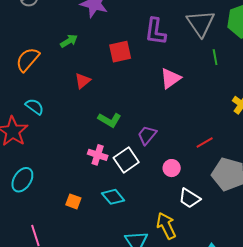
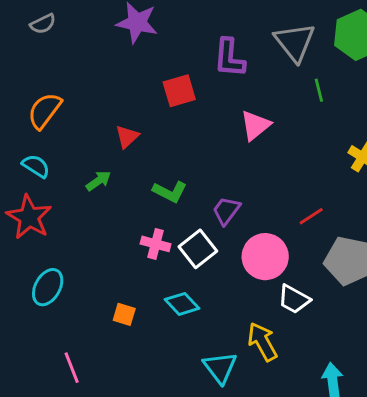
green arrow: (69, 41) -> (98, 181), moved
cyan semicircle: (35, 107) -> (36, 166), moved
pink circle: (172, 168) -> (265, 257), size x1.8

